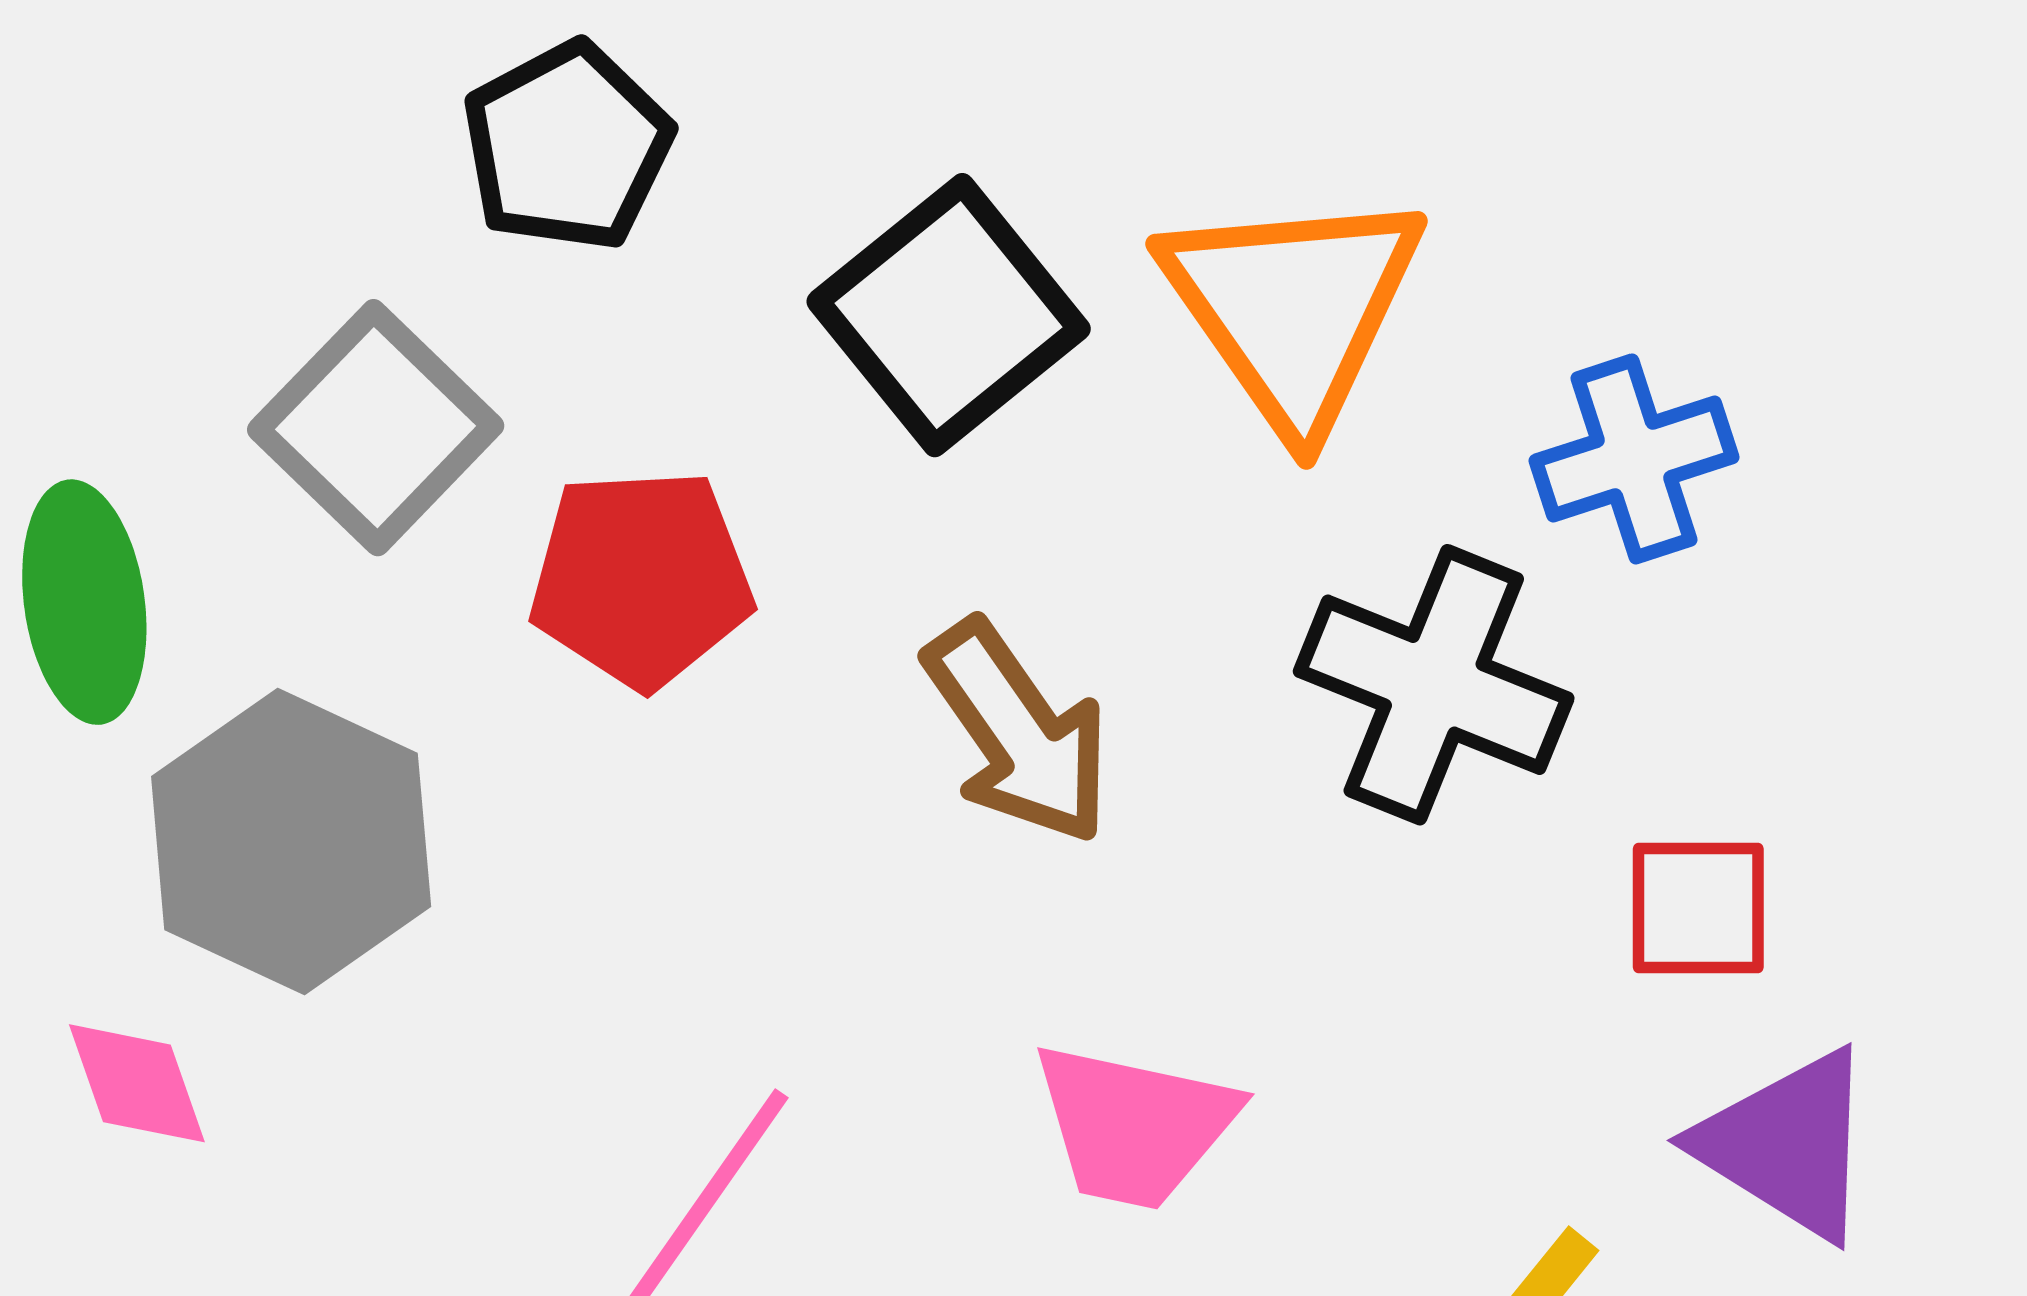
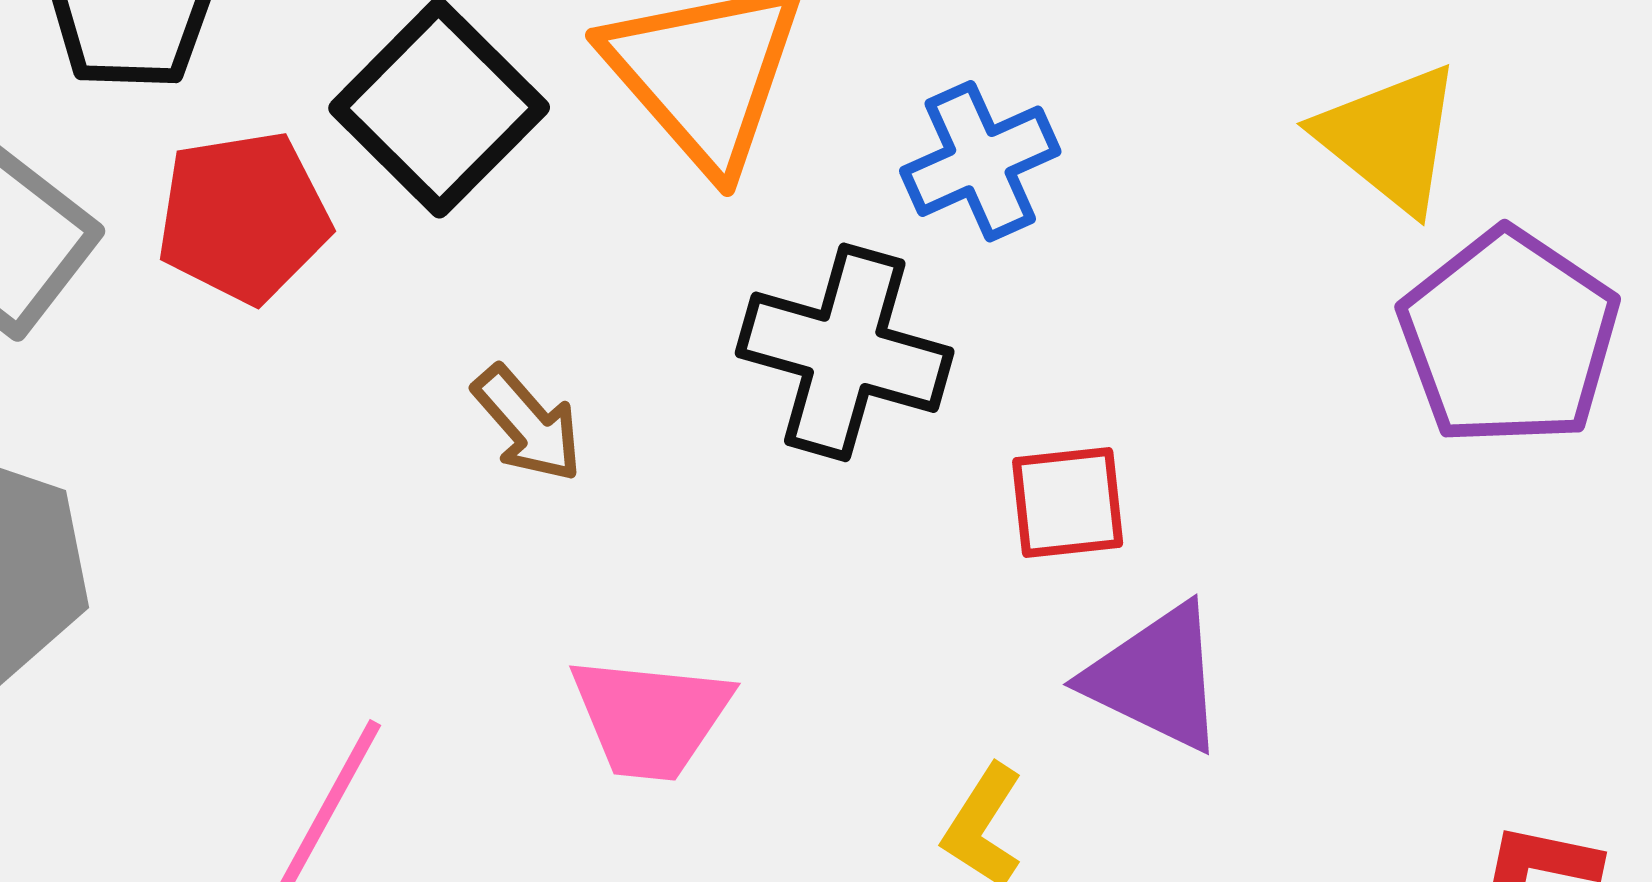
red pentagon: (641, 578) -> (243, 217), moved
brown arrow: (1018, 732) -> (528, 424), size x0.7

